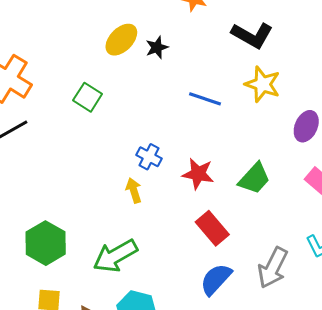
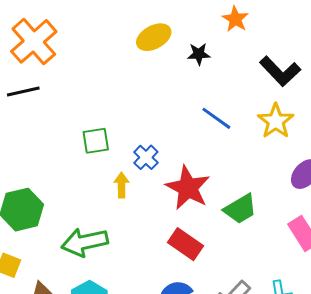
black star: (157, 47) -> (199, 54), moved
green square: (88, 97) -> (96, 141), moved, turned 32
red star: (198, 174) -> (188, 188), size x1.4
red rectangle: (212, 228) -> (185, 244), turned -32

